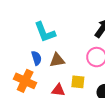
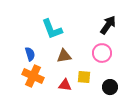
blue semicircle: (36, 58) -> (30, 54), moved

